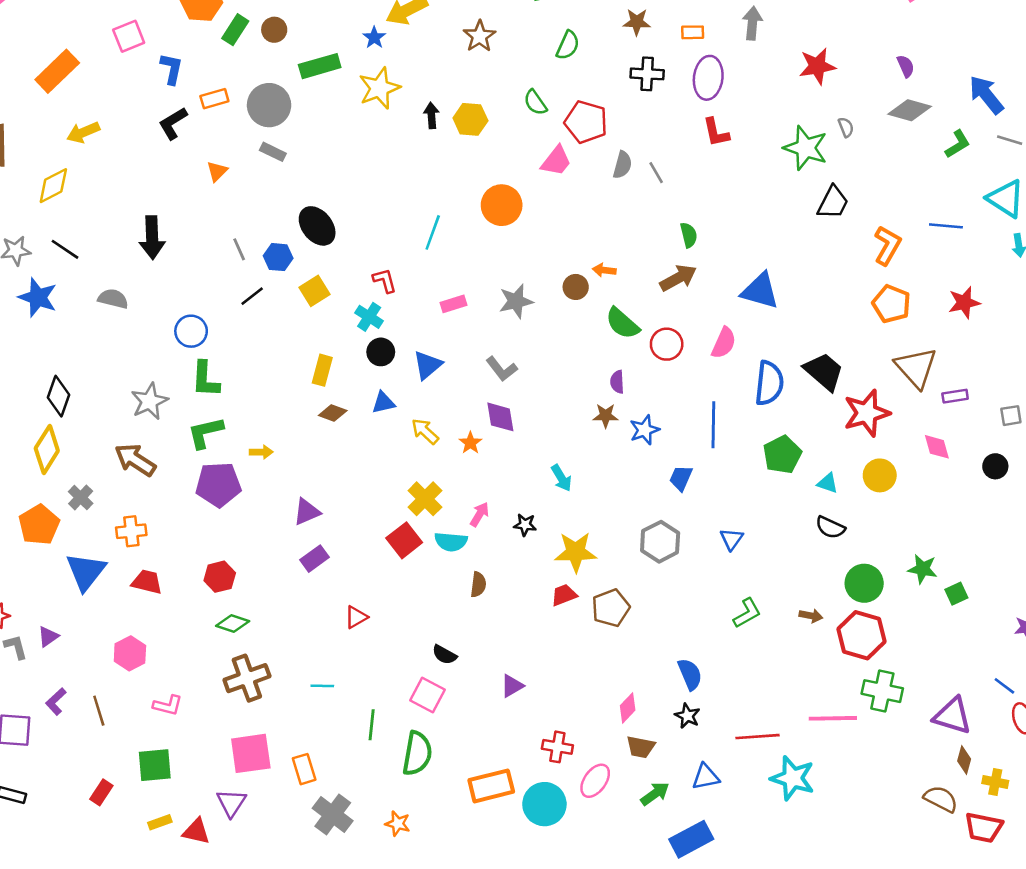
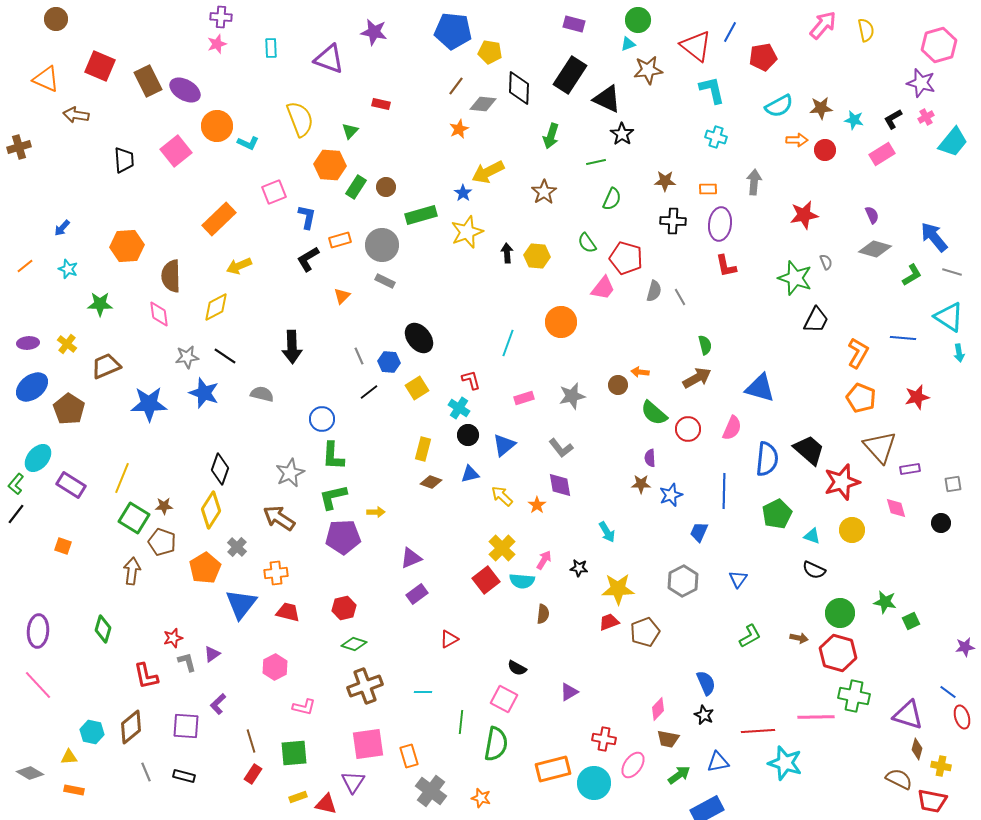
brown line: (99, 711) -> (251, 741), moved

